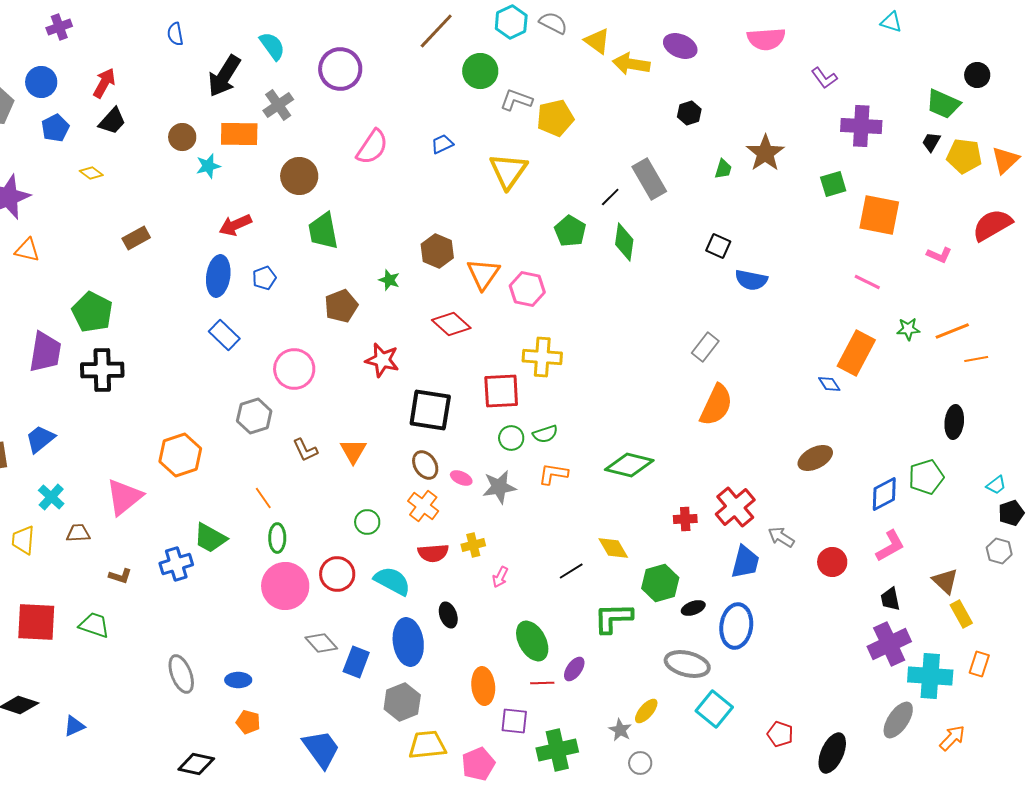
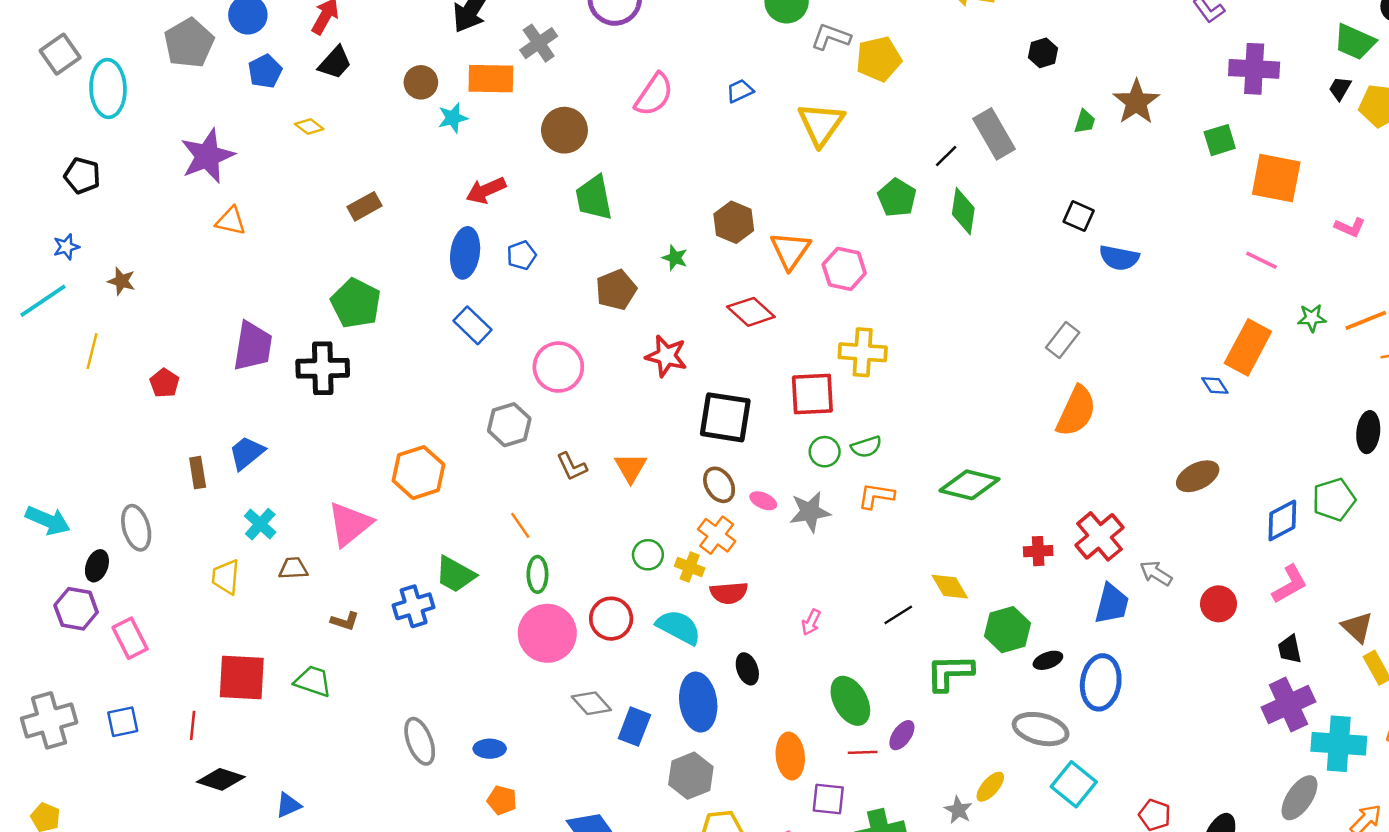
green pentagon: (92, 312) -> (356, 303), moved
yellow cross: (473, 545) -> (690, 567), moved, turned 35

